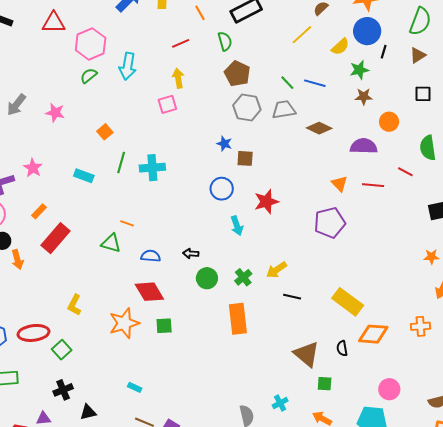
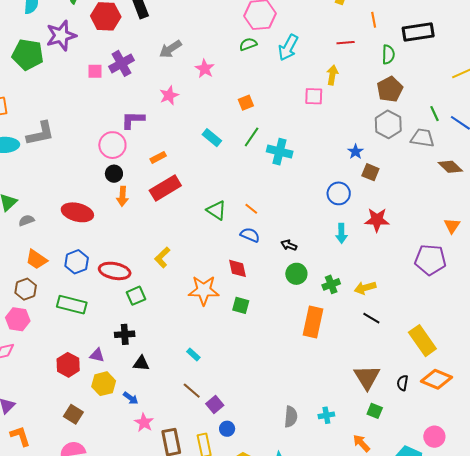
pink star: (33, 168) -> (169, 95), moved
orange line: (127, 223) -> (251, 209), moved
red diamond: (149, 292) -> (238, 268), size x0.7

